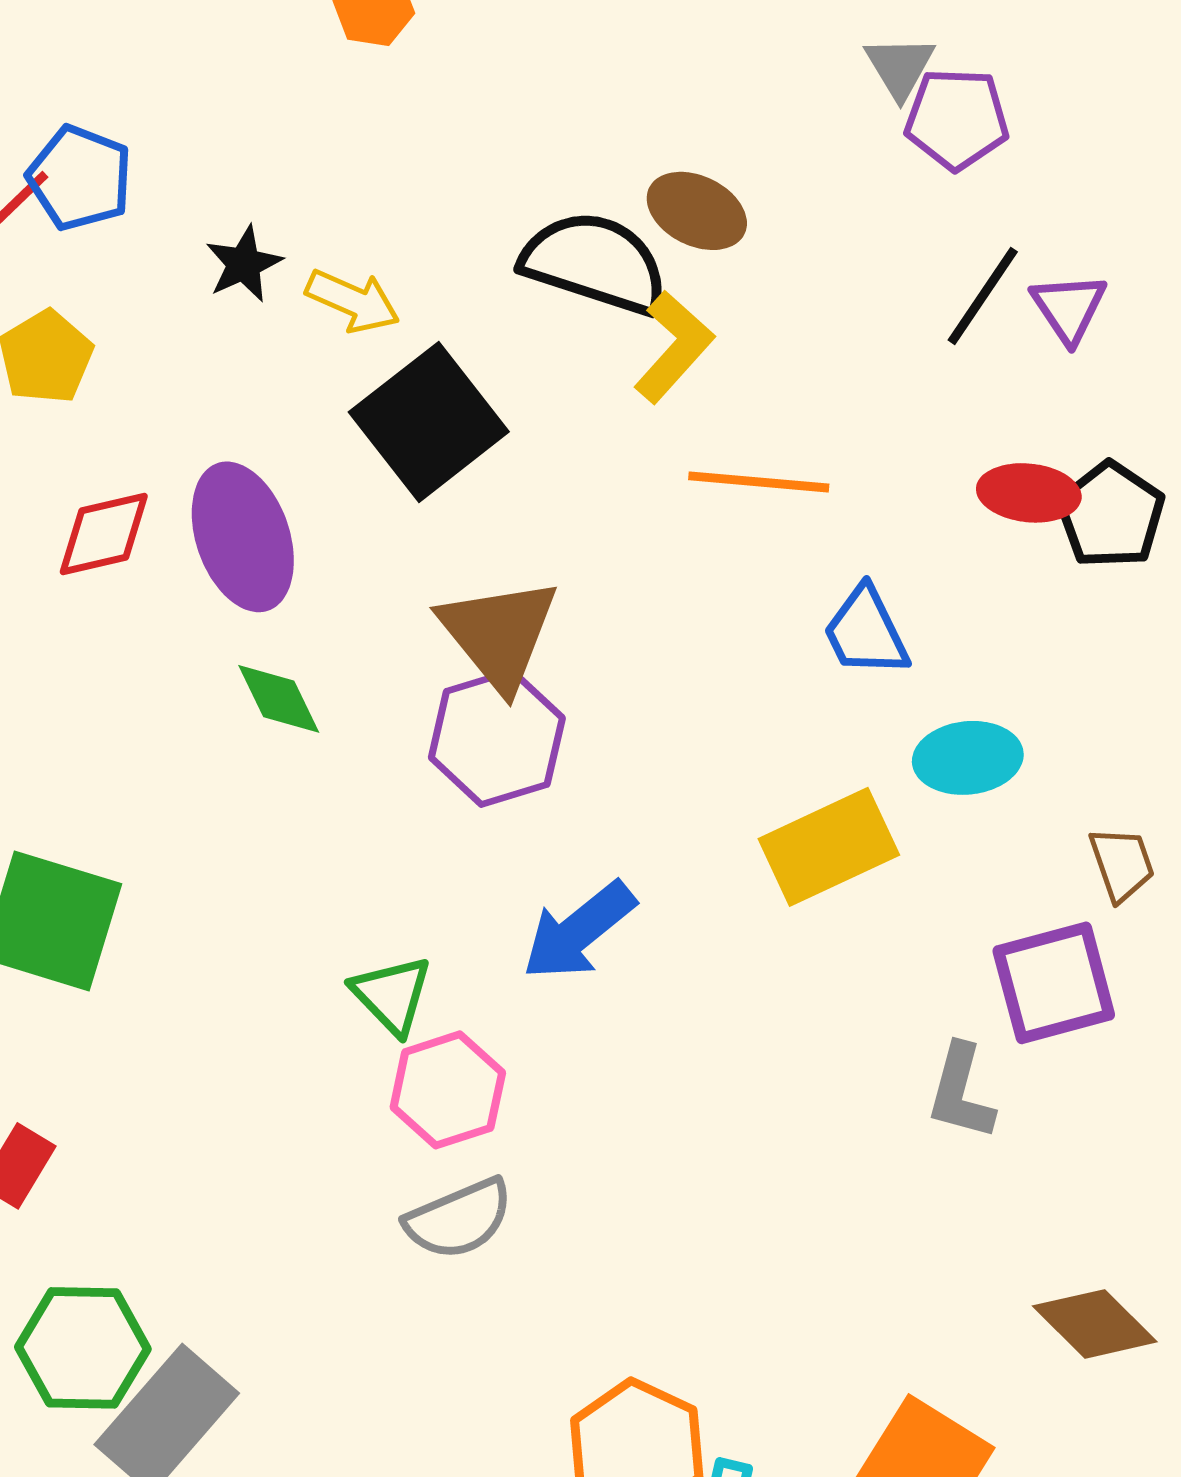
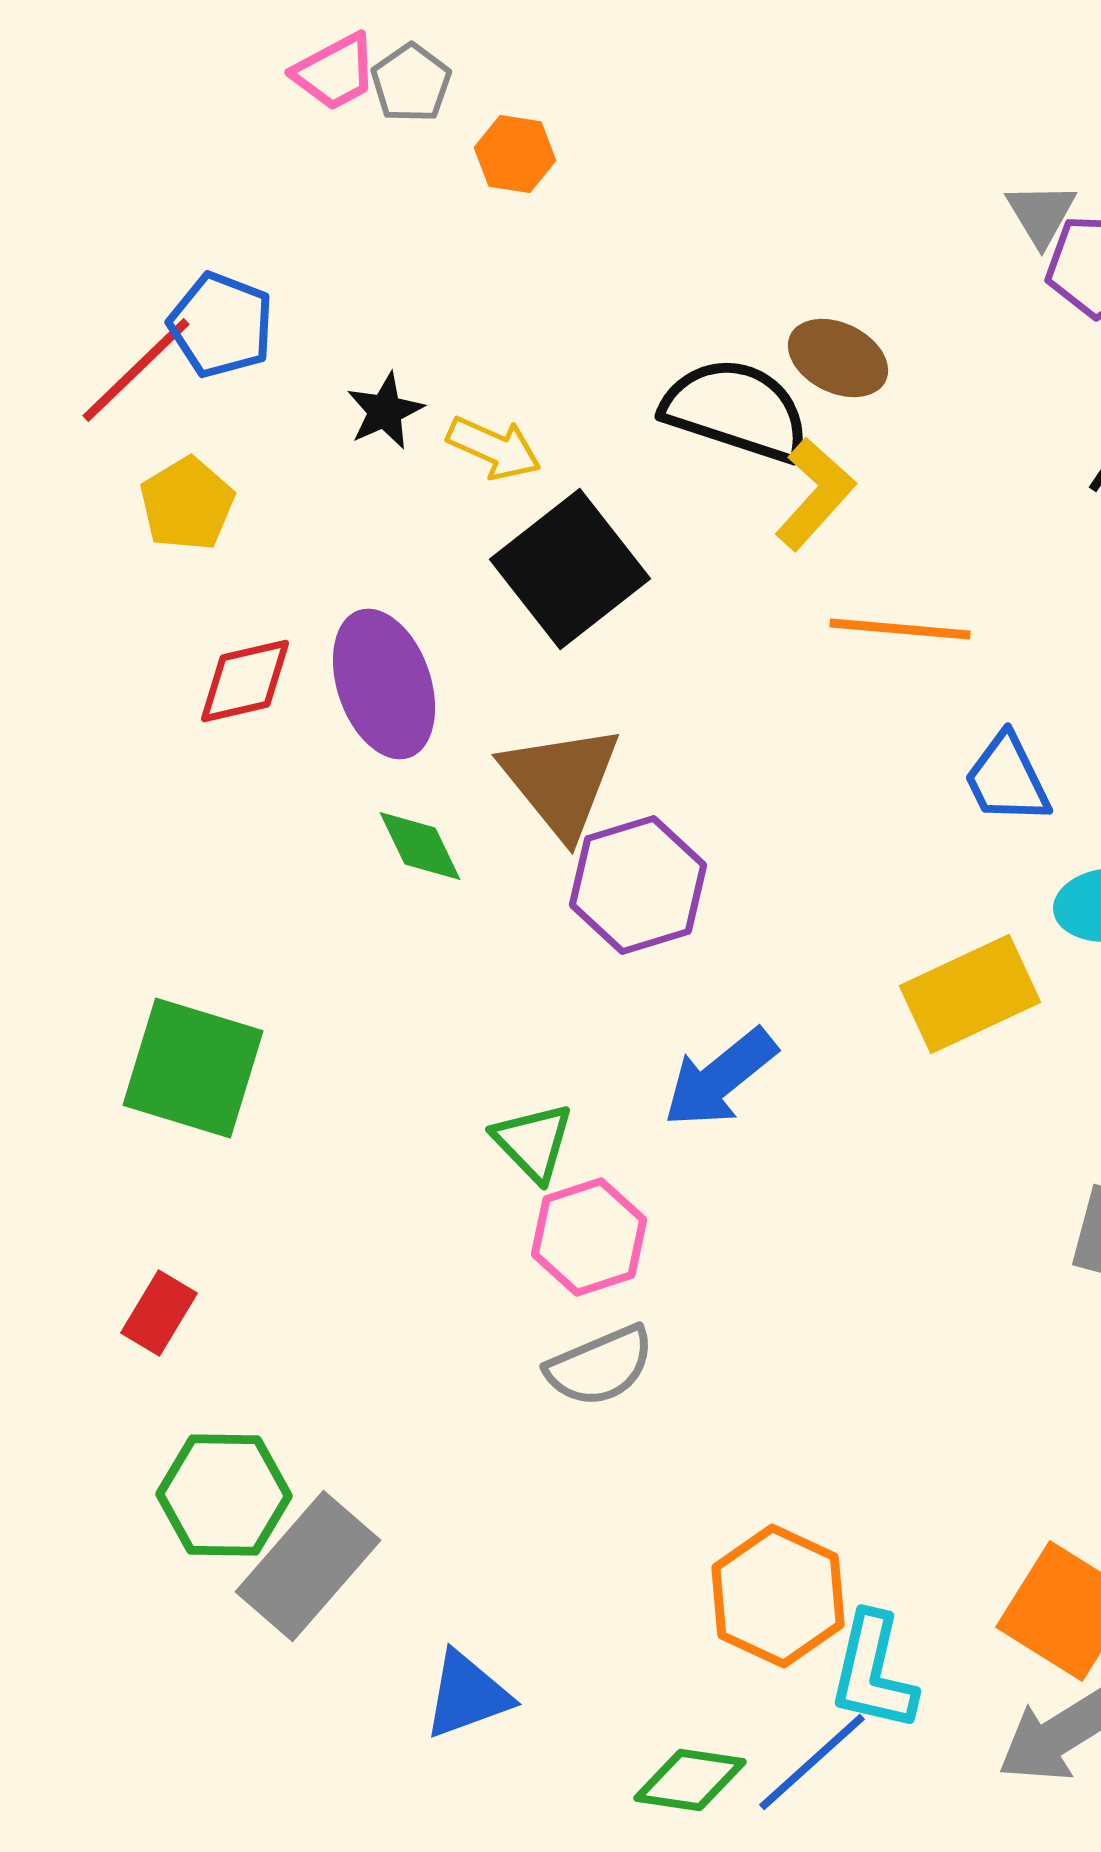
brown triangle: (499, 634) -> (561, 781), moved

